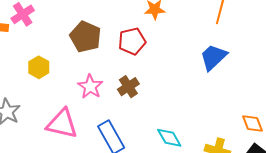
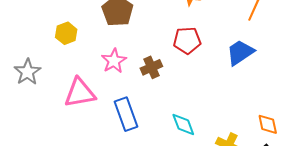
red pentagon: (132, 41) -> (187, 41), moved
pink triangle: (62, 124) -> (80, 93), turned -32

